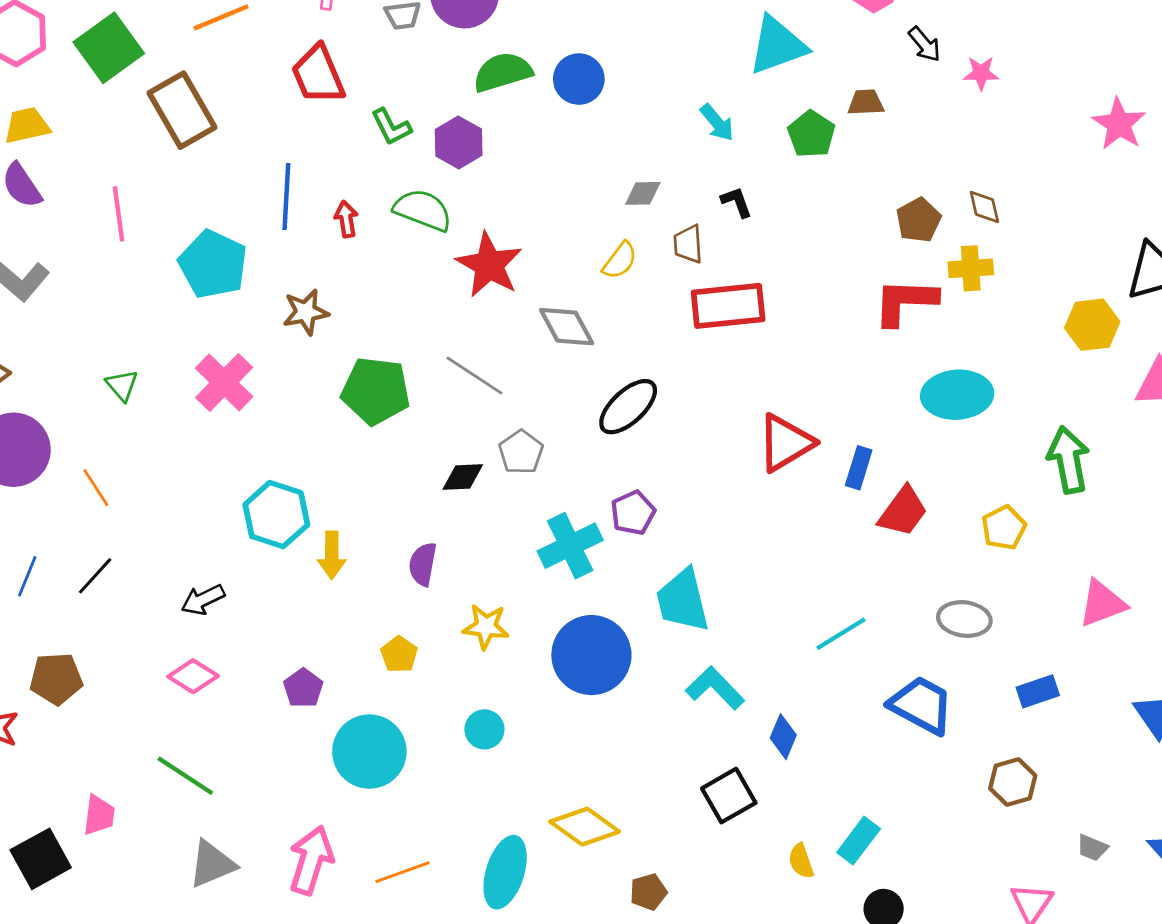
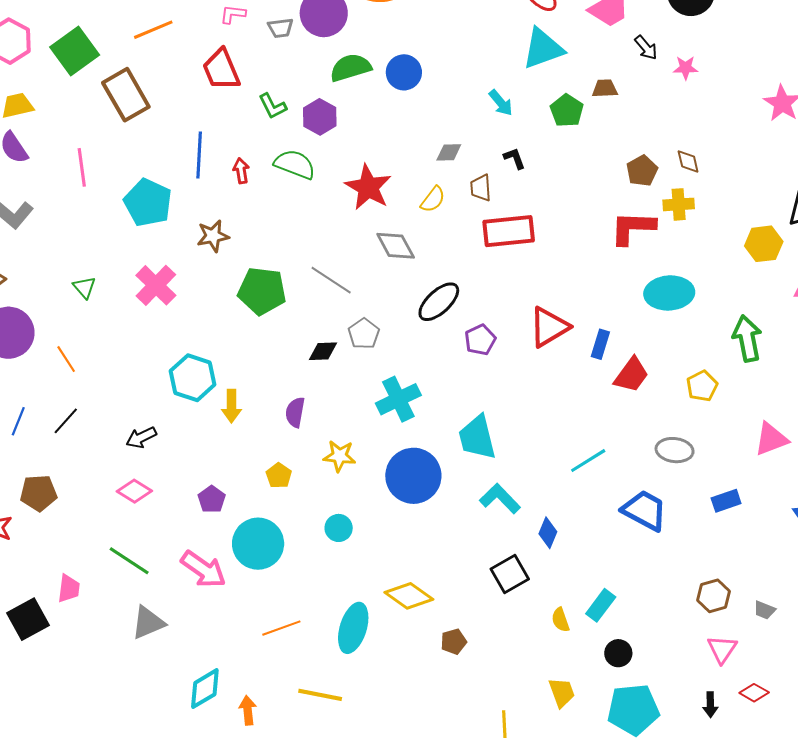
red star: (489, 265) -> (368, 187), moved
purple pentagon: (633, 513) -> (480, 340), moved
brown hexagon: (1013, 782) -> (714, 596), moved
pink arrow: (311, 860) -> (203, 569), moved, turned 108

